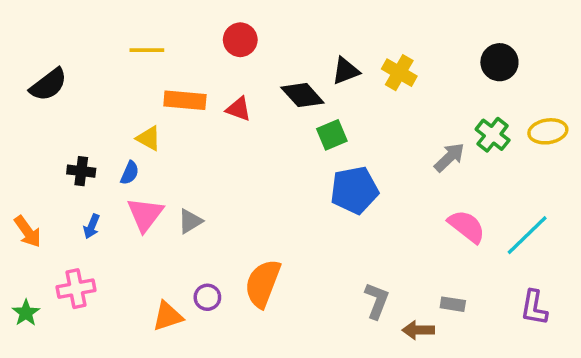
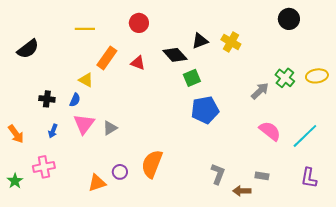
black circle: (499, 62) -> (289, 19), moved
orange rectangle: (185, 100) -> (107, 58), turned -60

